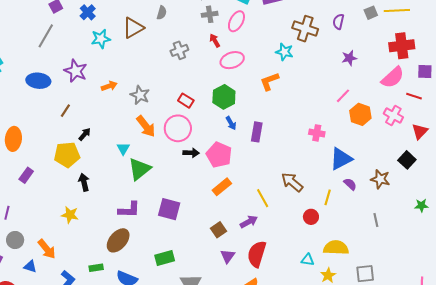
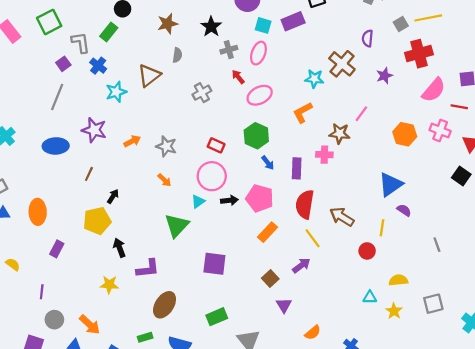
brown cross: (305, 29) -> (342, 64), moved, turned 30
red cross: (402, 46) -> (419, 54), moved
pink line: (343, 96) -> (361, 114), moved
orange arrow: (146, 126) -> (164, 180), moved, size x0.6
pink cross: (317, 133) -> (324, 155), moved
cyan triangle: (123, 149) -> (198, 201), moved, turned 32
brown star: (380, 179) -> (340, 133), moved
purple L-shape: (129, 210) -> (148, 269), moved
yellow semicircle: (336, 248) -> (398, 280), size x0.7
red semicircle: (257, 254) -> (305, 204), moved

